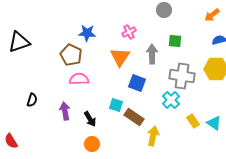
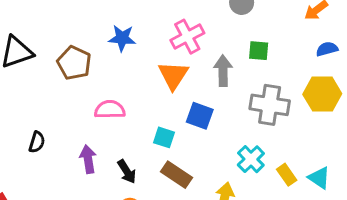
pink cross: (129, 32) -> (187, 37), size x1.5
brown pentagon: (71, 55) -> (74, 63), moved
cyan cross: (171, 100) -> (251, 159), moved
cyan square: (116, 105) -> (164, 137), moved
brown rectangle: (134, 117) -> (176, 175), moved

